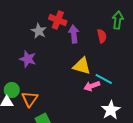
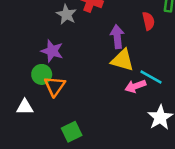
purple arrow: (74, 34) -> (117, 37), moved
green circle: (12, 90) -> (42, 74), moved
orange triangle: (30, 99) -> (55, 86), moved

